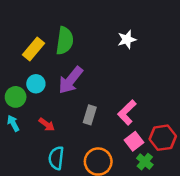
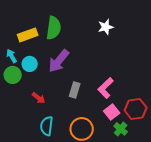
yellow rectangle: (34, 49) -> (28, 35), turned 30
cyan arrow: (13, 123) -> (12, 56), moved

